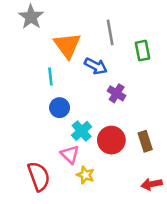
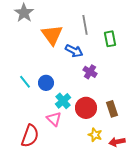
cyan line: (50, 77) -> (25, 82), moved, turned -32
yellow star: (85, 175) -> (95, 135), moved
red semicircle: (39, 176) -> (30, 136), turned 40

